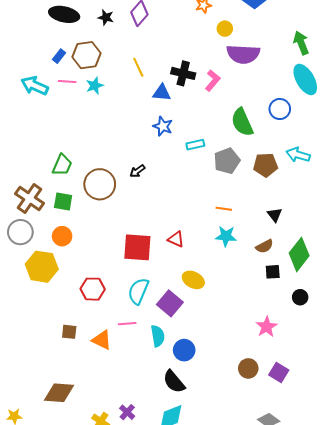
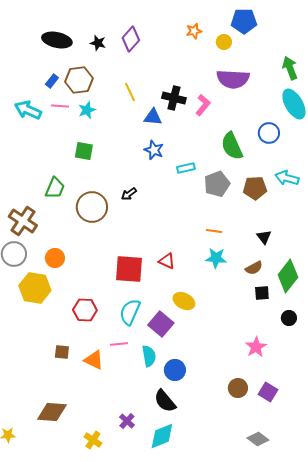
yellow circle: (225, 29) -> (224, 42), moved
green square: (63, 202) -> (84, 151), moved
purple cross: (127, 412) -> (127, 421), moved

